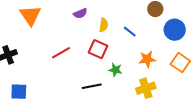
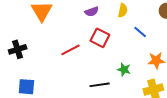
yellow semicircle: (104, 25) -> (123, 10), moved
red square: (98, 49) -> (100, 38), moved

